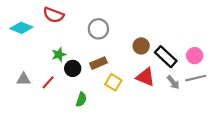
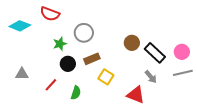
gray circle: (98, 29) -> (84, 33), moved
green star: (59, 55) -> (60, 44), moved
red triangle: (145, 77) -> (136, 95), moved
red line: (48, 82) -> (51, 85), moved
gray arrow: (173, 82) -> (151, 77), moved

